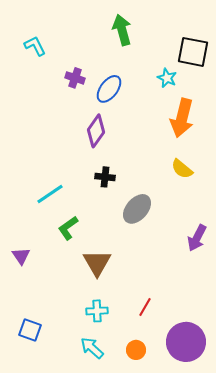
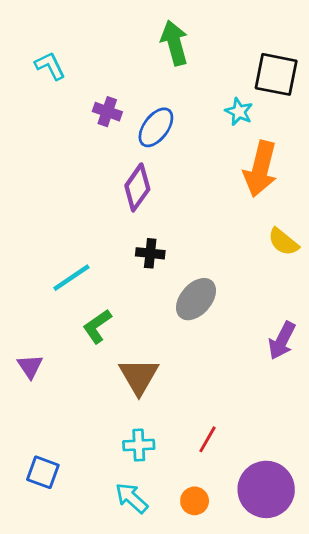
yellow semicircle: (182, 169) -> (283, 242), moved

